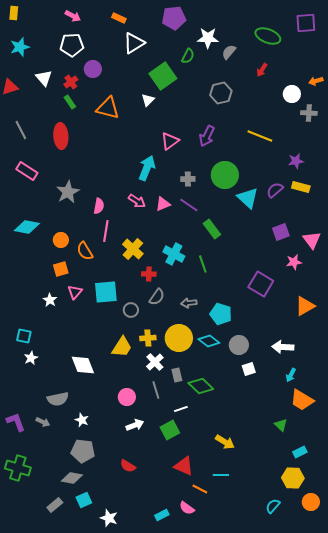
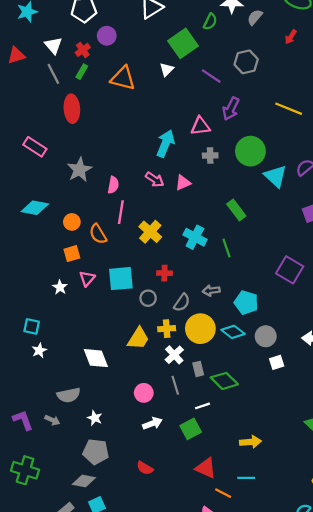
green rectangle: (70, 102) -> (82, 72), turned 64
gray line: (21, 130) -> (53, 74), moved
pink triangle: (170, 141) -> (200, 126), moved, turned 30
purple line: (189, 205) -> (211, 76), moved
red cross: (149, 274) -> (164, 273), moved
gray semicircle: (157, 297) -> (182, 303), moved
yellow arrow: (225, 442) -> (250, 442), turned -36

